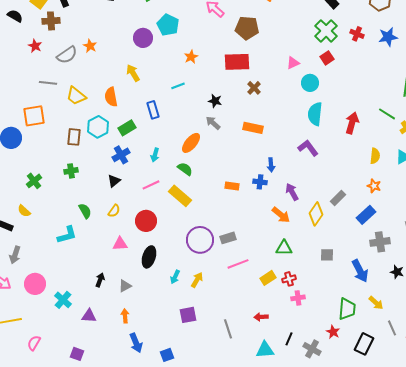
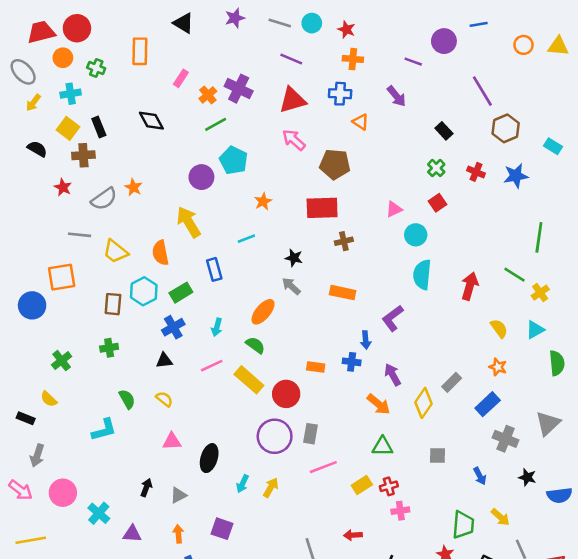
green cross: (326, 31) -> (436, 168), size x0.6
yellow arrow: (133, 73) -> (189, 222), size x1.4
brown cross: (254, 88) -> (344, 241), turned 32
purple L-shape: (308, 148) -> (393, 318), moved, turned -90
yellow semicircle: (375, 156) -> (499, 328), turned -42
black triangle: (114, 181) -> (164, 361), turned 32
yellow semicircle: (114, 211) -> (164, 399), turned -88
red circle: (146, 221) -> (286, 394), moved
gray rectangle: (228, 238) -> (311, 434), turned -63
gray cross: (380, 242) -> (506, 439), turned 30
blue arrow: (360, 271) -> (480, 476), size x0.6
purple square: (188, 315) -> (222, 529), moved, turned 30

